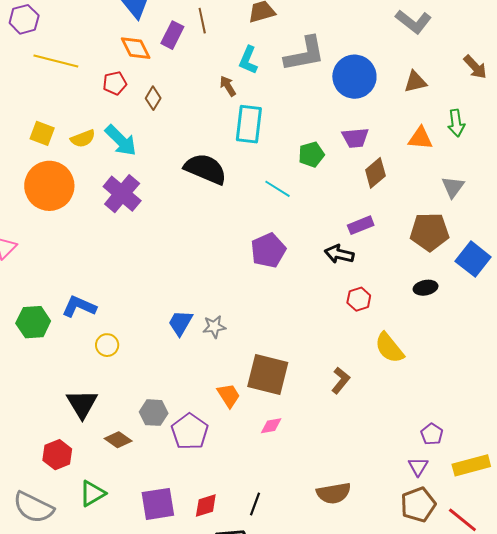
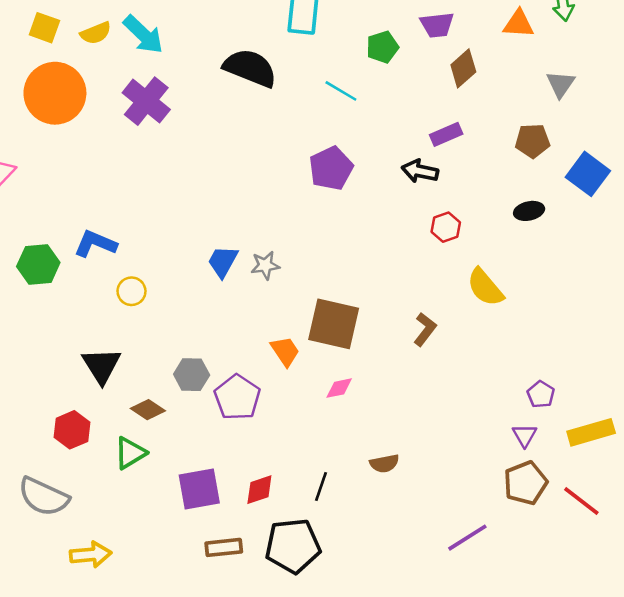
brown pentagon: (429, 232) -> (532, 141), size x0.7
green triangle: (92, 493) -> (130, 453), moved
brown semicircle: (334, 493) -> (384, 463), moved, size x0.7

